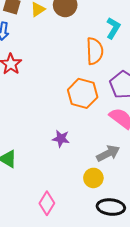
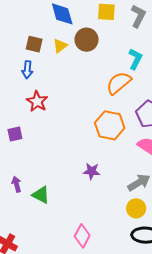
orange semicircle: (95, 51) -> (119, 83), turned -124
yellow circle: (93, 178) -> (136, 208), moved

